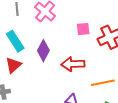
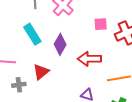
red triangle: (13, 65) -> (41, 72), moved

